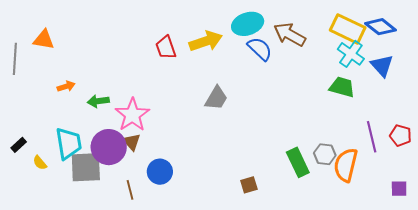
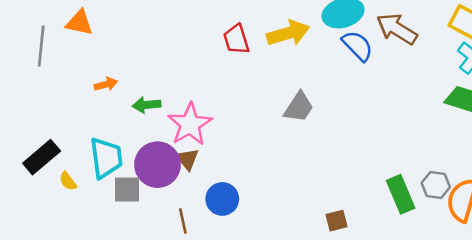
black rectangle: (19, 145) -> (42, 157), size x1.8
gray square: (86, 167) -> (127, 189), size x0.7

